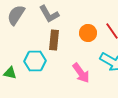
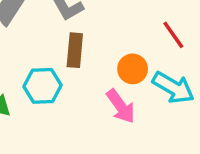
orange circle: (88, 33) -> (133, 69), moved

